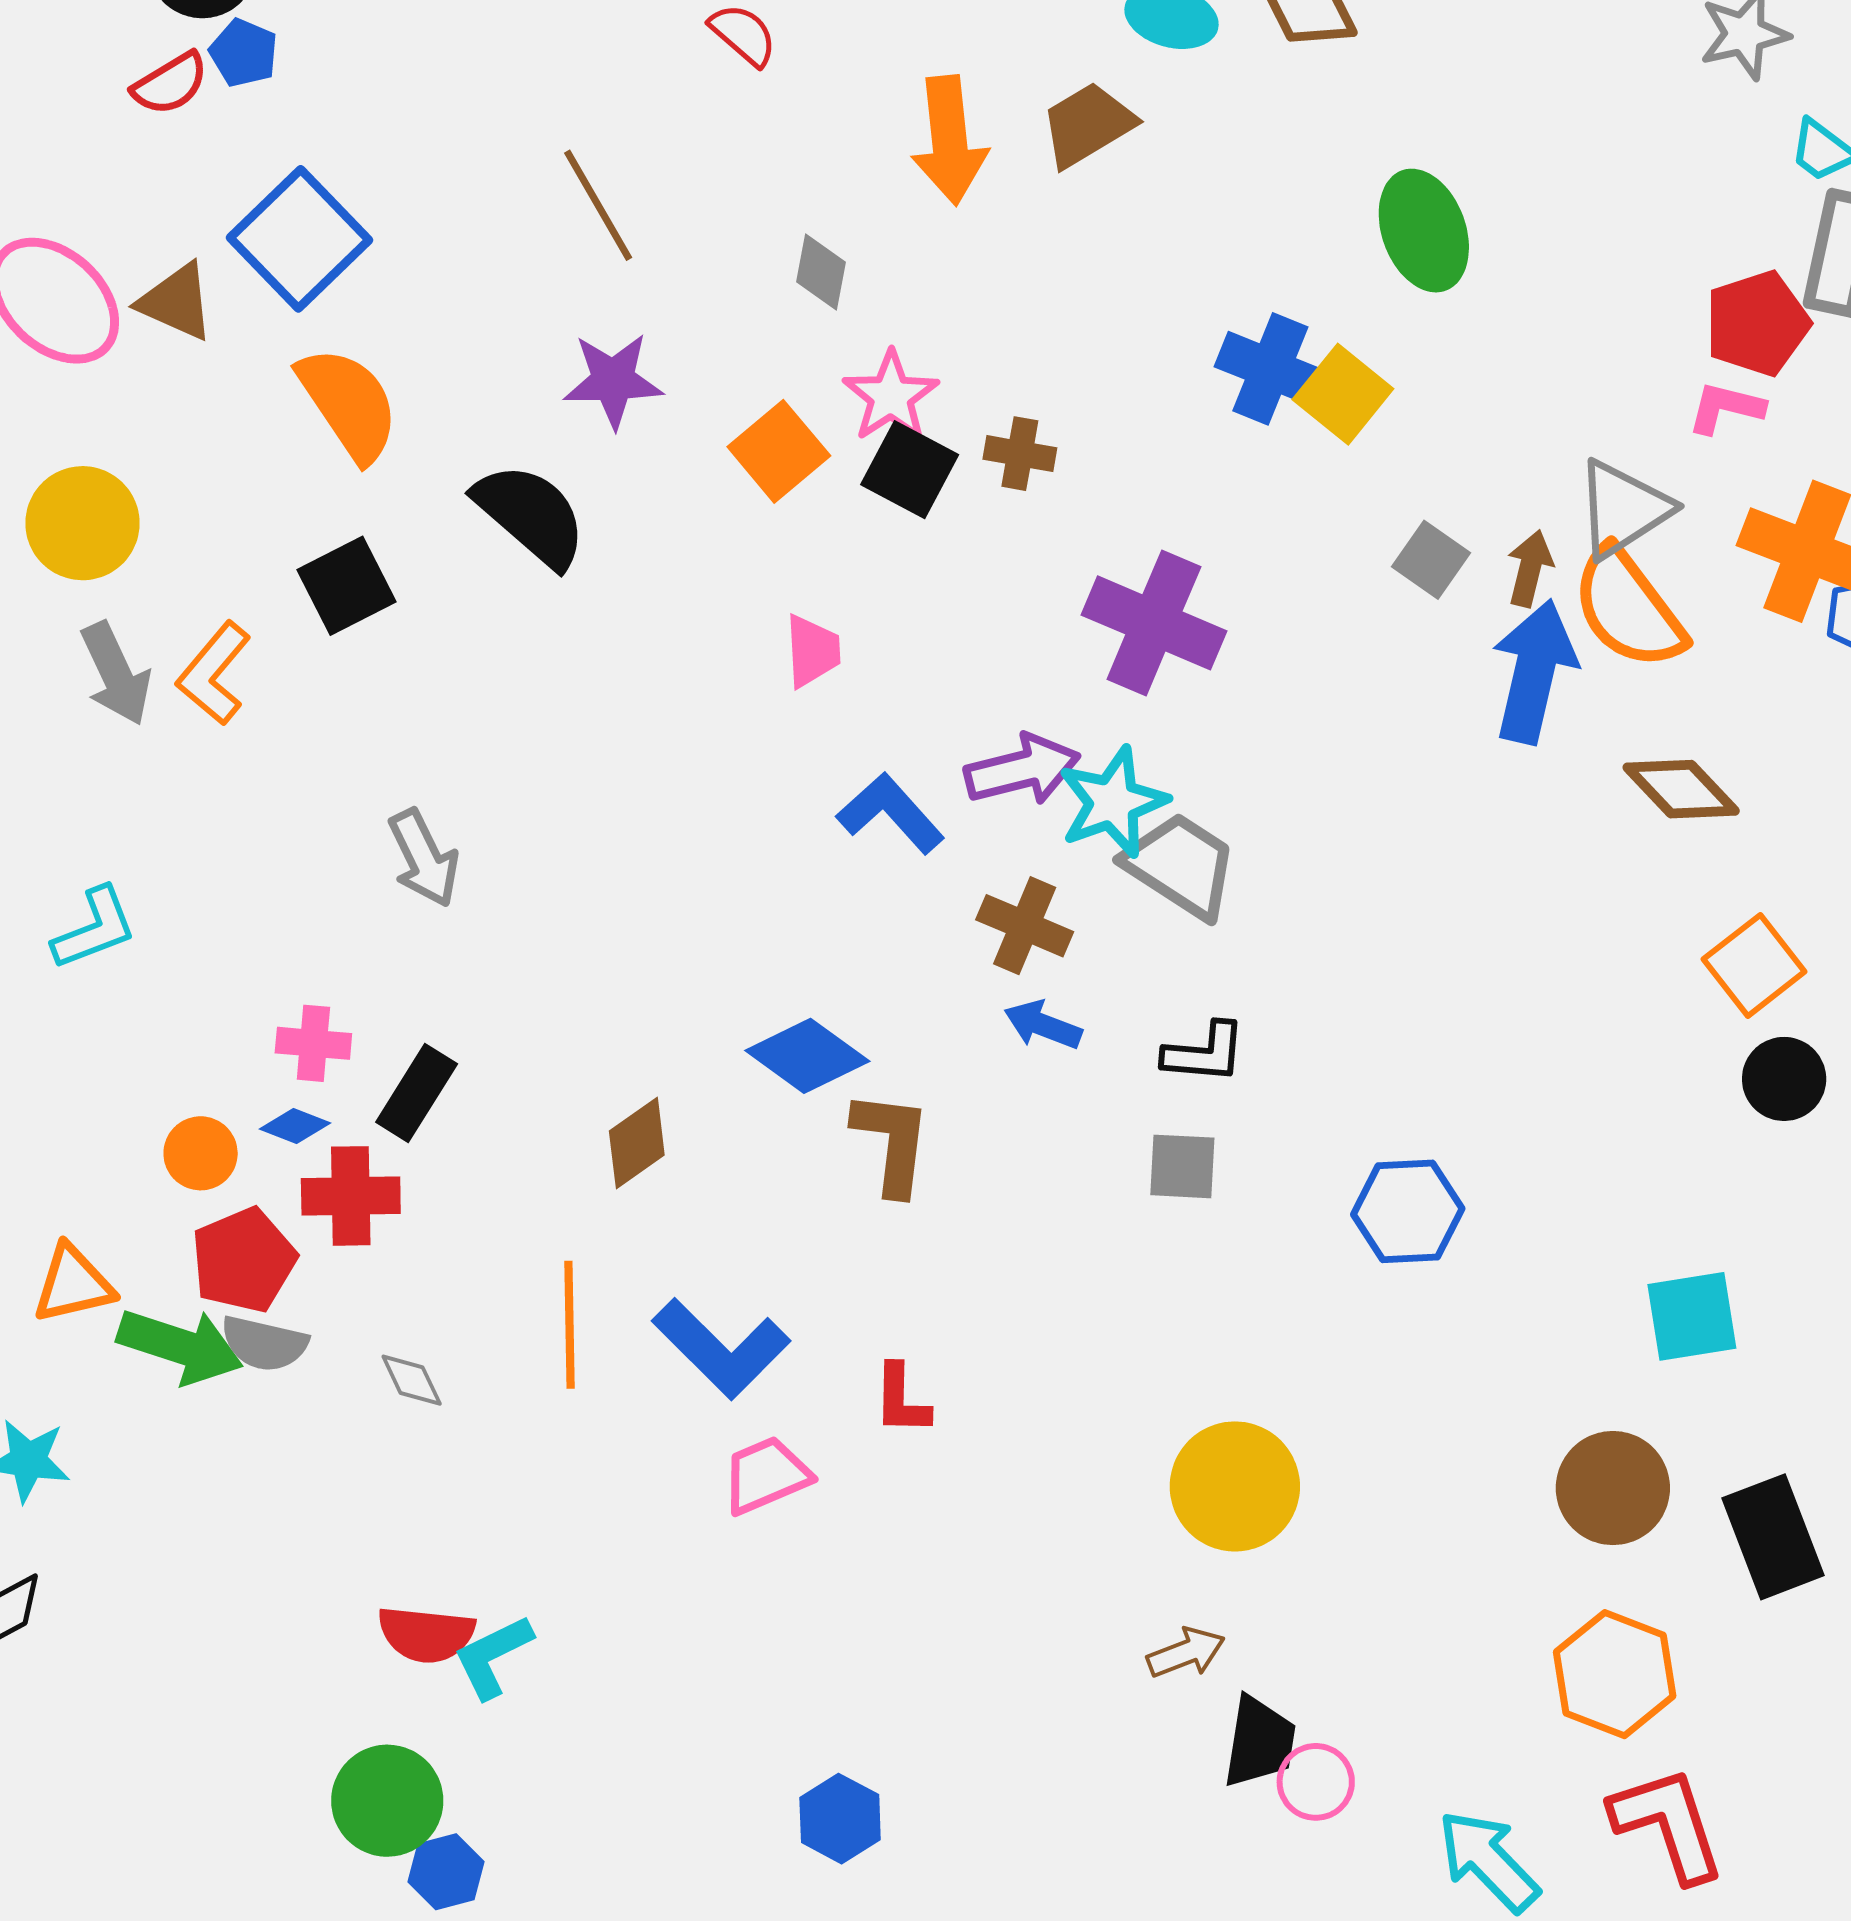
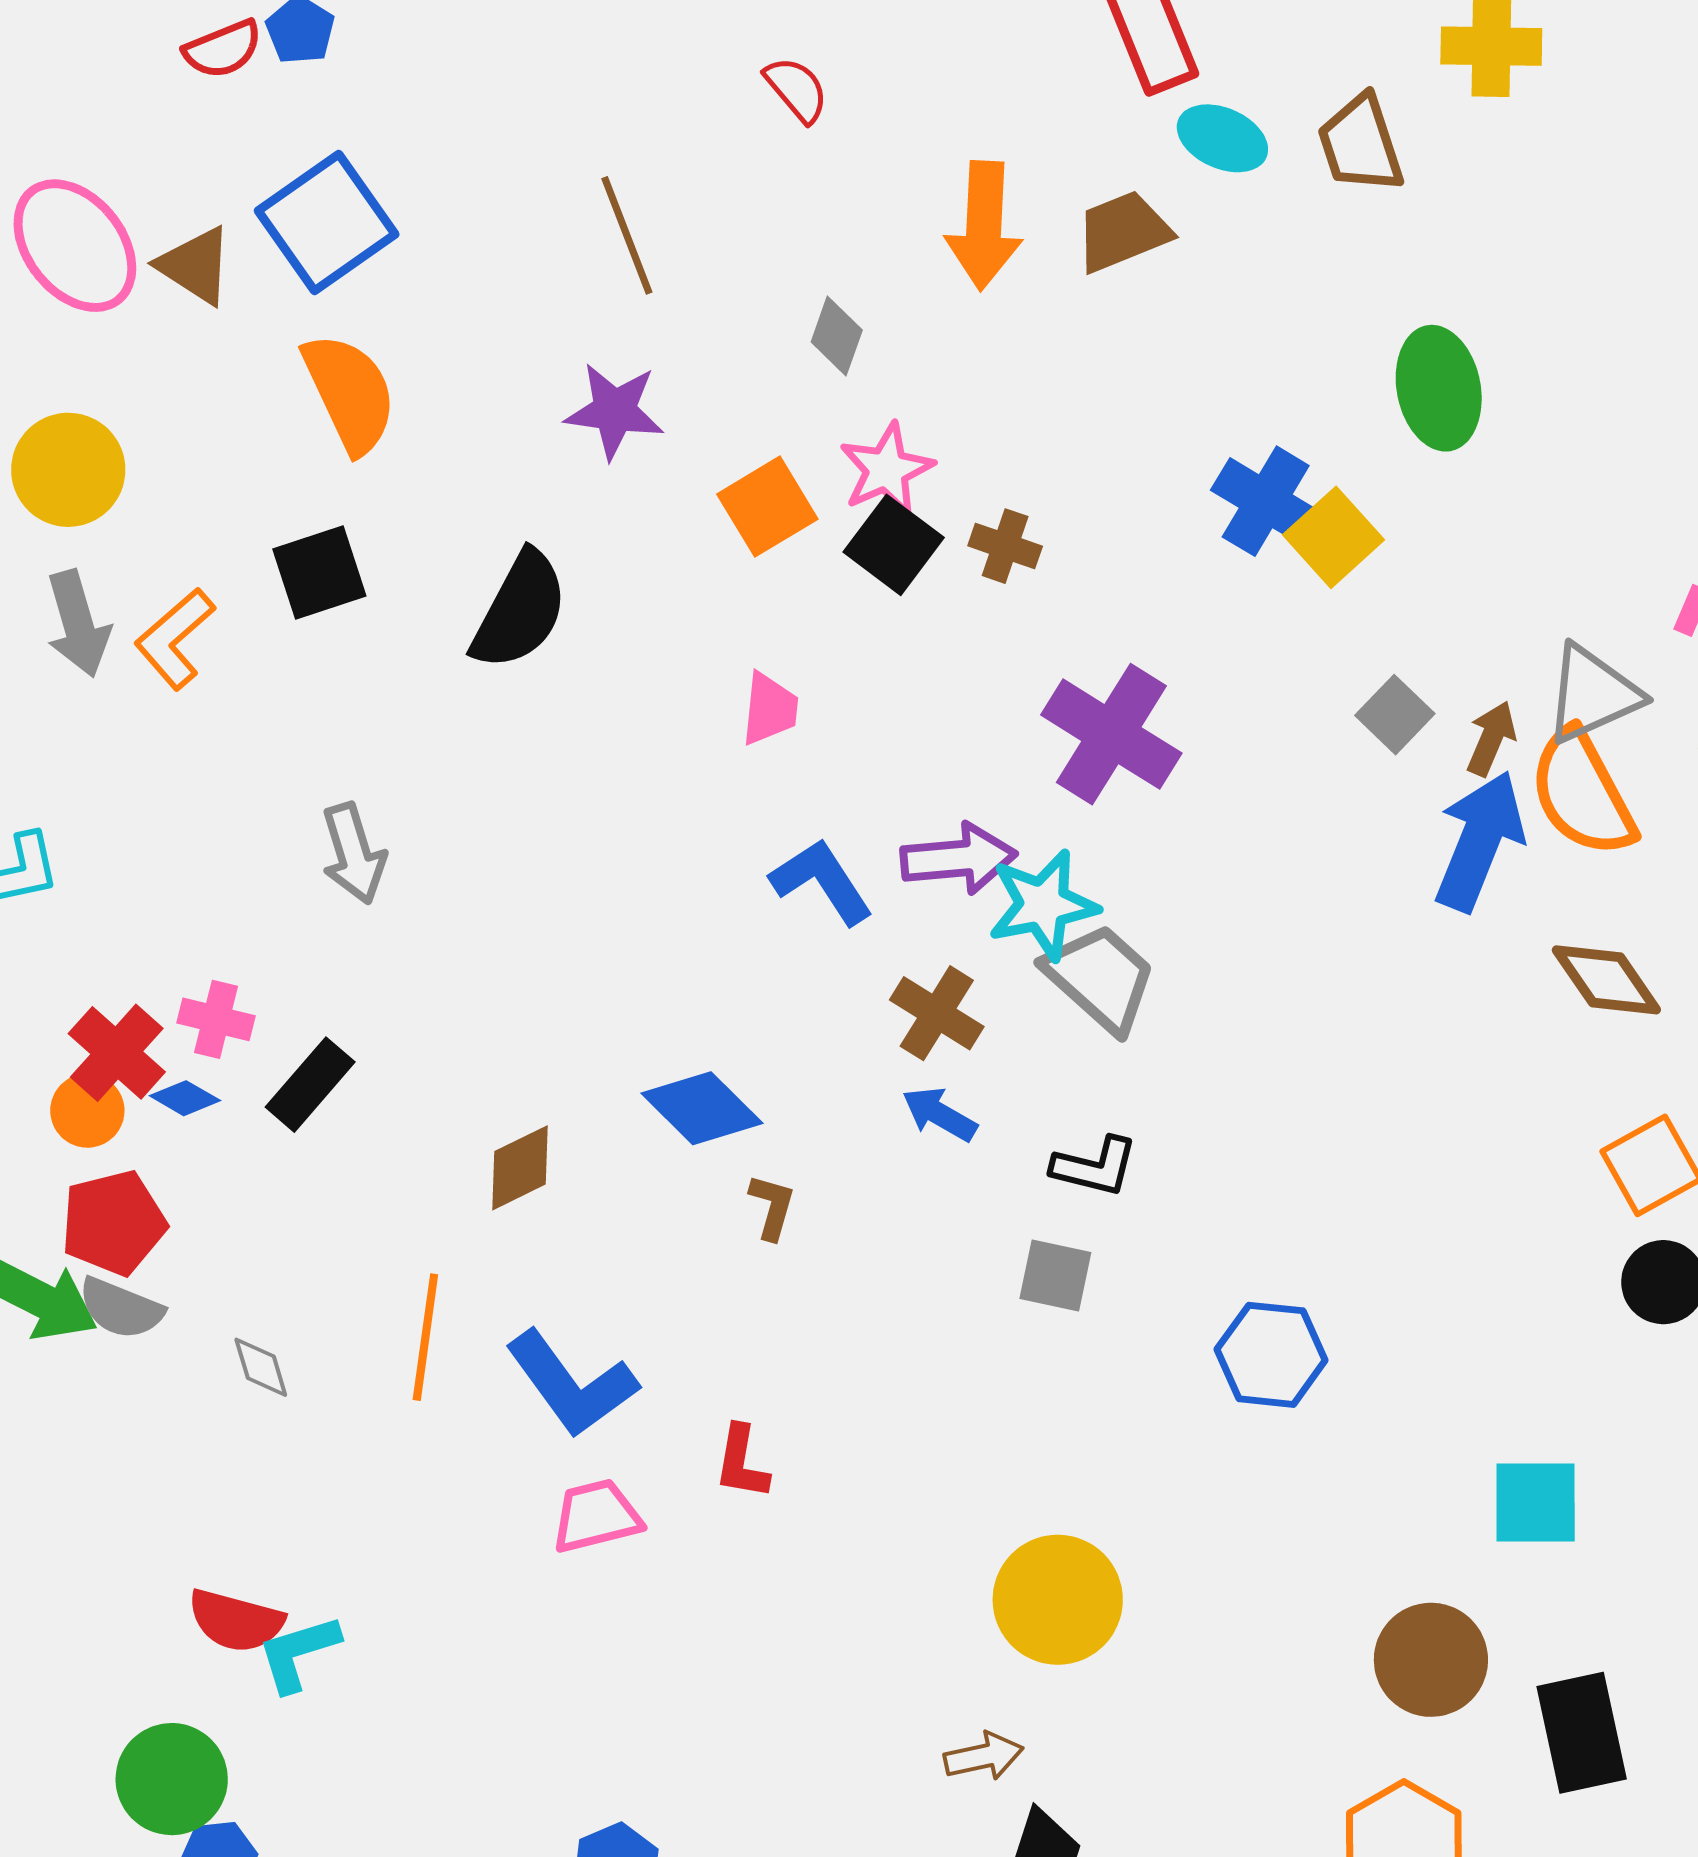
black semicircle: (531, 515) -> (520, 611), moved, turned 68
brown L-shape: (892, 1142) -> (772, 1207), size x0.6
red cross: (351, 1196) -> (117, 1053), moved, turned 34

